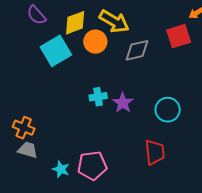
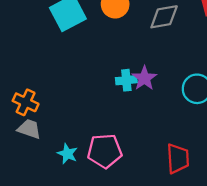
cyan cross: (98, 97) -> (126, 80), moved
red trapezoid: (155, 152) -> (178, 159), moved

